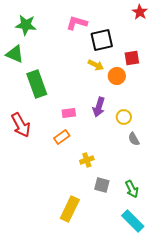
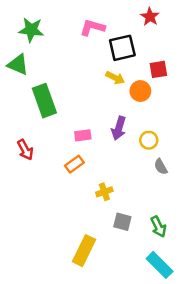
red star: (140, 12) -> (150, 17), moved
red arrow: (21, 125) -> (25, 150), size x0.7

